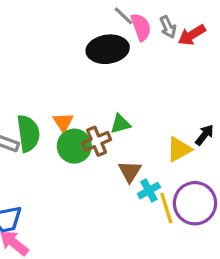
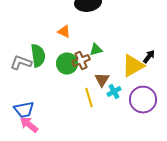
orange triangle: (63, 122) -> (64, 32), moved, turned -32
yellow triangle: (179, 149) -> (133, 66), size x1.4
yellow line: (166, 208) -> (89, 98), moved

